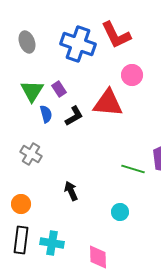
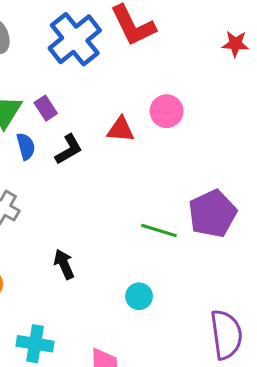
blue cross: (78, 44) -> (75, 39), turned 32
pink circle: (132, 75) -> (167, 111), moved
red triangle: (108, 103) -> (121, 129), size x0.6

